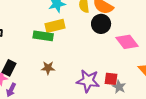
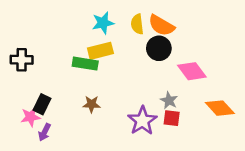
purple star: (88, 81) -> (142, 121), turned 30
gray star: (119, 87) -> (169, 100), moved

